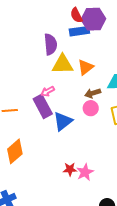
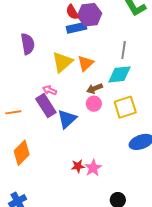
purple semicircle: (50, 44) -> (28, 44), moved
yellow triangle: (63, 64) -> (62, 62), turned -35
pink arrow: (48, 91) -> (50, 90), turned 56

